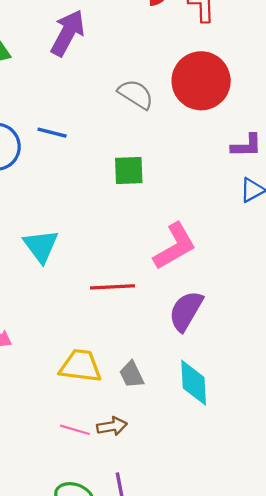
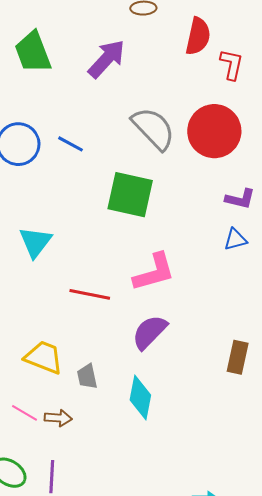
gray semicircle: (136, 94) -> (153, 129), size x1.4
green square: (129, 170) -> (130, 195), size x1.6

